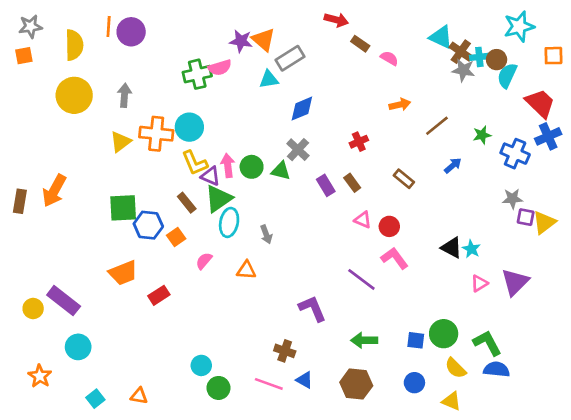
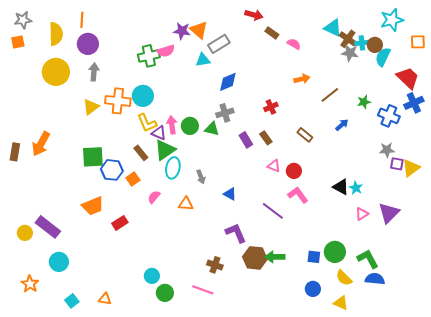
purple circle: (131, 32) -> (88, 44), moved
gray cross: (298, 150) -> (225, 113), turned 30
blue triangle: (305, 380) -> (230, 194), moved
brown hexagon: (356, 384) -> (255, 258), moved

